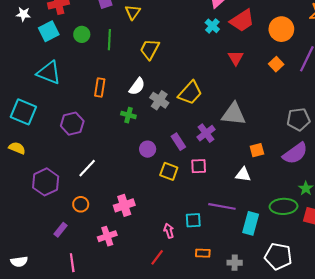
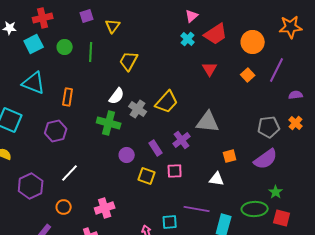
orange rectangle: (100, 87) -> (68, 97), moved
green cross: (128, 115) -> (109, 123), size x1.6

